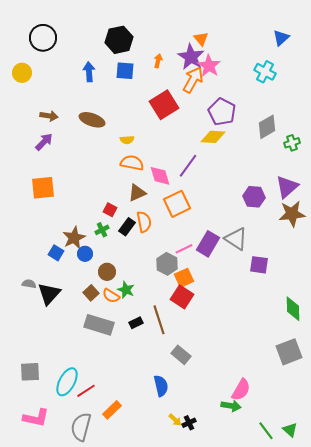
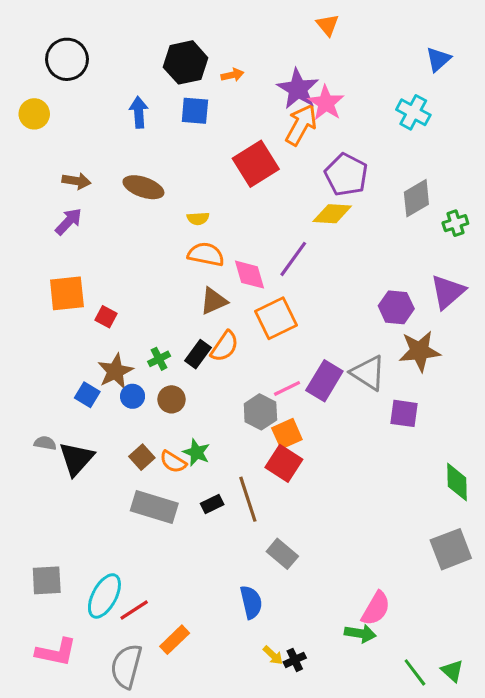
orange triangle: (201, 39) -> (328, 25), moved
orange arrow: (158, 61) -> (232, 75), moved, turned 64
red square: (110, 210) -> (106, 317), moved
brown star: (292, 214) -> (420, 351), moved
orange semicircle: (144, 222) -> (225, 346), turned 45
brown circle: (107, 272) -> (172, 399), moved

